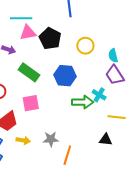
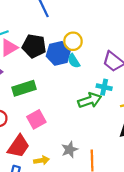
cyan semicircle: (113, 56) -> (74, 61), moved
green rectangle: (29, 72) -> (24, 88), turned -35
blue hexagon: (65, 76) -> (58, 53), moved

